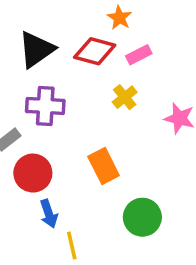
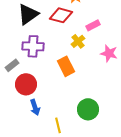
pink rectangle: (139, 55) -> (93, 25), moved
orange rectangle: (104, 166) -> (66, 66), moved
yellow line: (72, 245) -> (58, 125), moved

